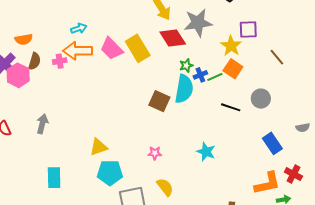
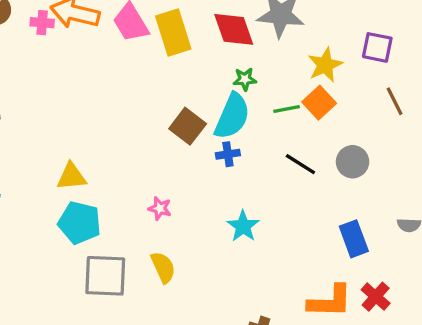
purple square: (248, 30) -> (377, 47), moved
blue cross: (200, 75) -> (228, 154), moved

